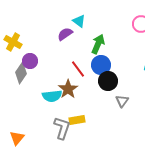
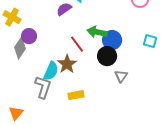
green arrow: (98, 44) -> (97, 32), moved, turned -102
blue circle: (101, 65) -> (112, 40), moved
cyan semicircle: (52, 96) -> (51, 71), turned -60
gray L-shape: (62, 128) -> (43, 87), moved

